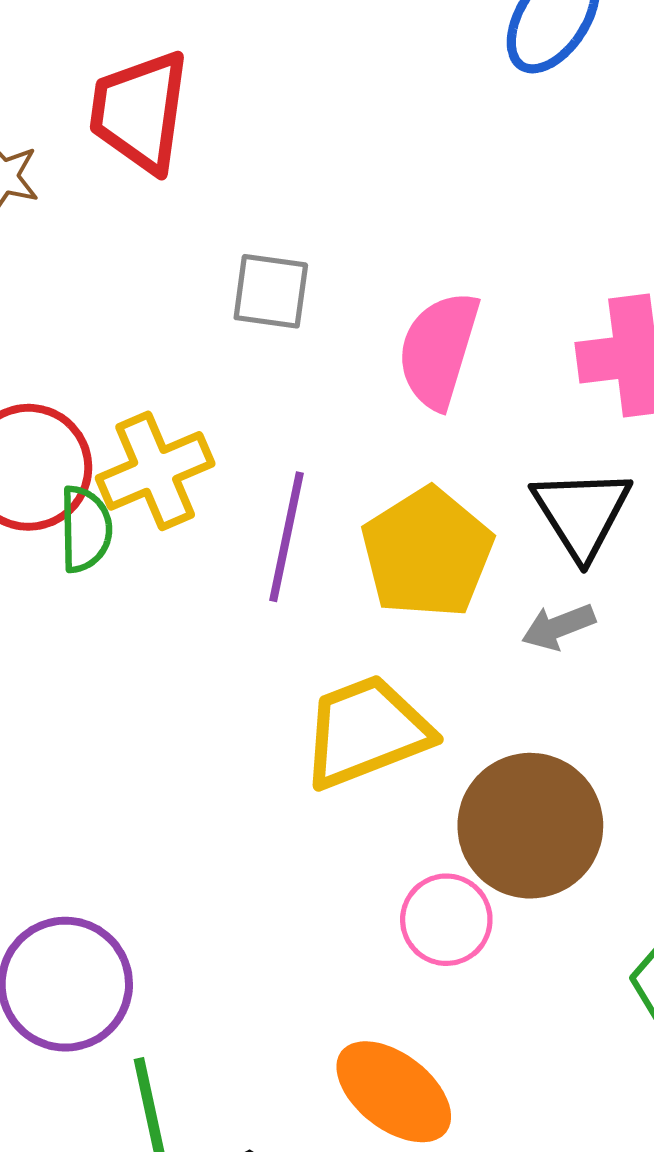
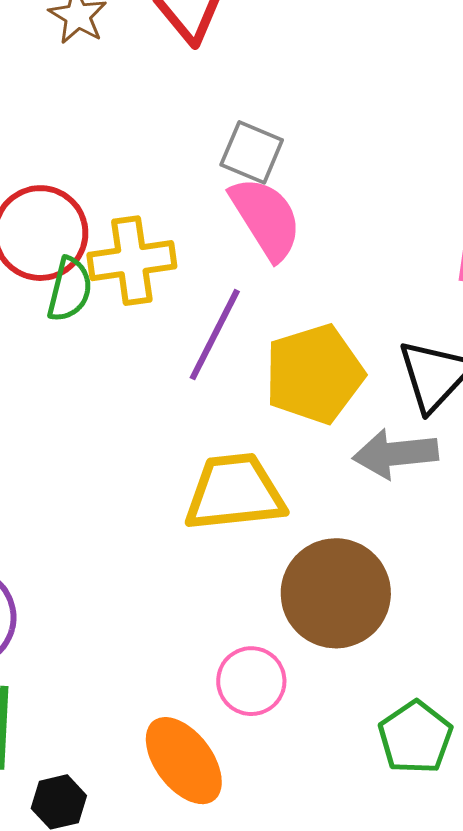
pink semicircle: (438, 350) -> (266, 218), moved, turned 116
gray arrow: (558, 627) -> (395, 454), size x1.5
pink circle: (446, 920) -> (251, 681), moved

